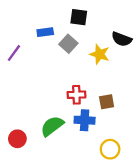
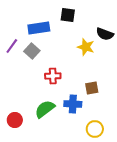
blue rectangle: (45, 32) -> (39, 28), size x1.5
gray square: (68, 44) -> (32, 51), moved
red cross: (76, 95) -> (53, 76), moved

